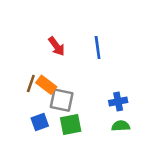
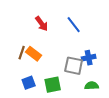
blue line: (98, 48) -> (74, 25), turned -30
gray square: (62, 100) -> (74, 66), moved
blue cross: (118, 101) -> (89, 58), moved

